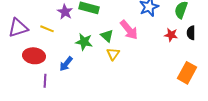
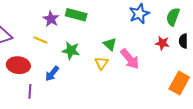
yellow line: (47, 29) -> (40, 40), moved
pink arrow: (129, 30) -> (130, 59), moved
green triangle: (107, 36) -> (110, 44), moved

